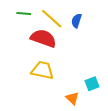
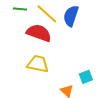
blue semicircle: (77, 21) -> (71, 16), size x1.5

